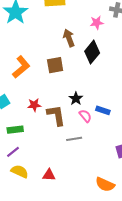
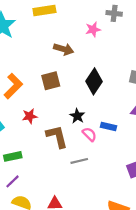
brown arrow: (69, 38) -> (64, 49), turned 132
black diamond: (92, 52) -> (94, 81), moved
red star: (34, 105) -> (30, 116), moved

